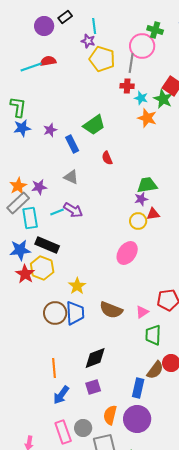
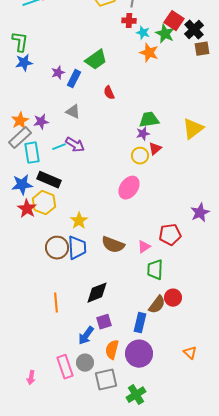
purple star: (50, 130) -> (58, 73), moved
blue rectangle: (72, 144) -> (74, 79), turned 54
red triangle: (153, 214) -> (155, 149), turned -32
purple square: (93, 387) -> (104, 322), moved
blue arrow: (61, 395) -> (86, 336), moved

